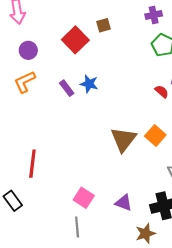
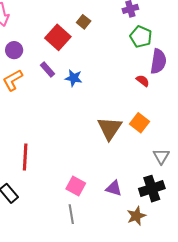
brown square: (103, 25) -> (84, 22), turned -32
purple rectangle: (67, 88) -> (47, 69), moved

